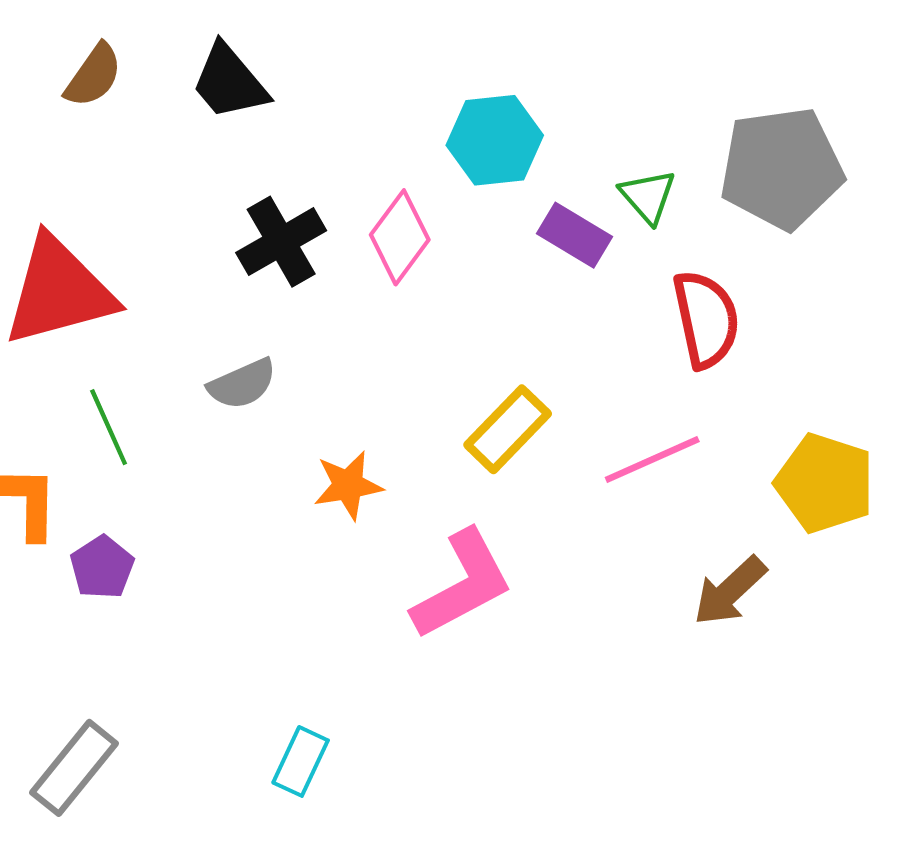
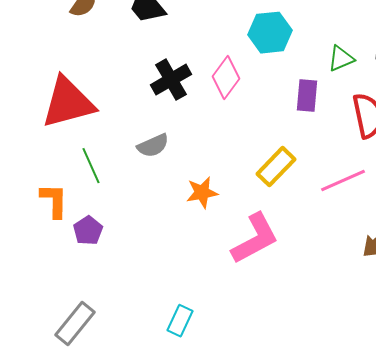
green triangle: (648, 196) -> (341, 59), turned 48
purple rectangle: (574, 235) -> (307, 96), moved, turned 64

